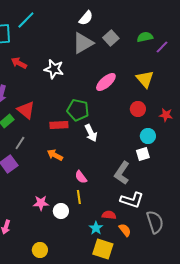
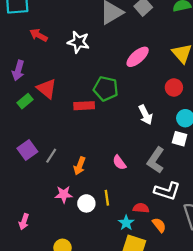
white arrow: (91, 133) -> (146, 115), moved
gray line: (20, 143) -> (51, 156), moved
white square: (143, 154) -> (180, 139), turned 32
orange arrow: (55, 155) -> (80, 166), moved, turned -98
pink semicircle: (81, 177) -> (119, 163), moved
yellow line: (79, 197) -> (107, 198), moved

